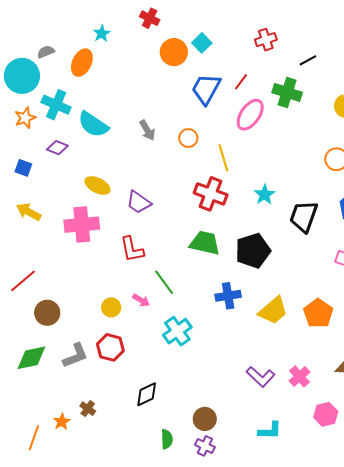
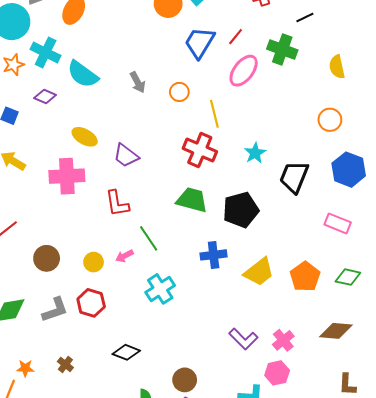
pink arrow: (141, 300) -> (124, 256), turned 120
brown circle: (47, 313) -> (47, 258), moved
black diamond: (147, 394) -> (126, 352), turned 44
pink hexagon: (326, 414) -> (277, 373), moved
orange star: (62, 422) -> (25, 368), moved, turned 30

